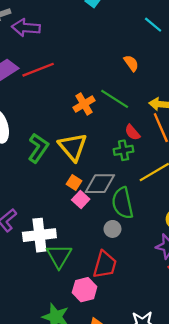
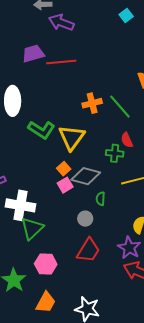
green L-shape: (38, 148) -> (41, 130), turned 72
green semicircle: (123, 203) -> (100, 199), size x0.5
red trapezoid: (105, 265) -> (88, 250), moved

